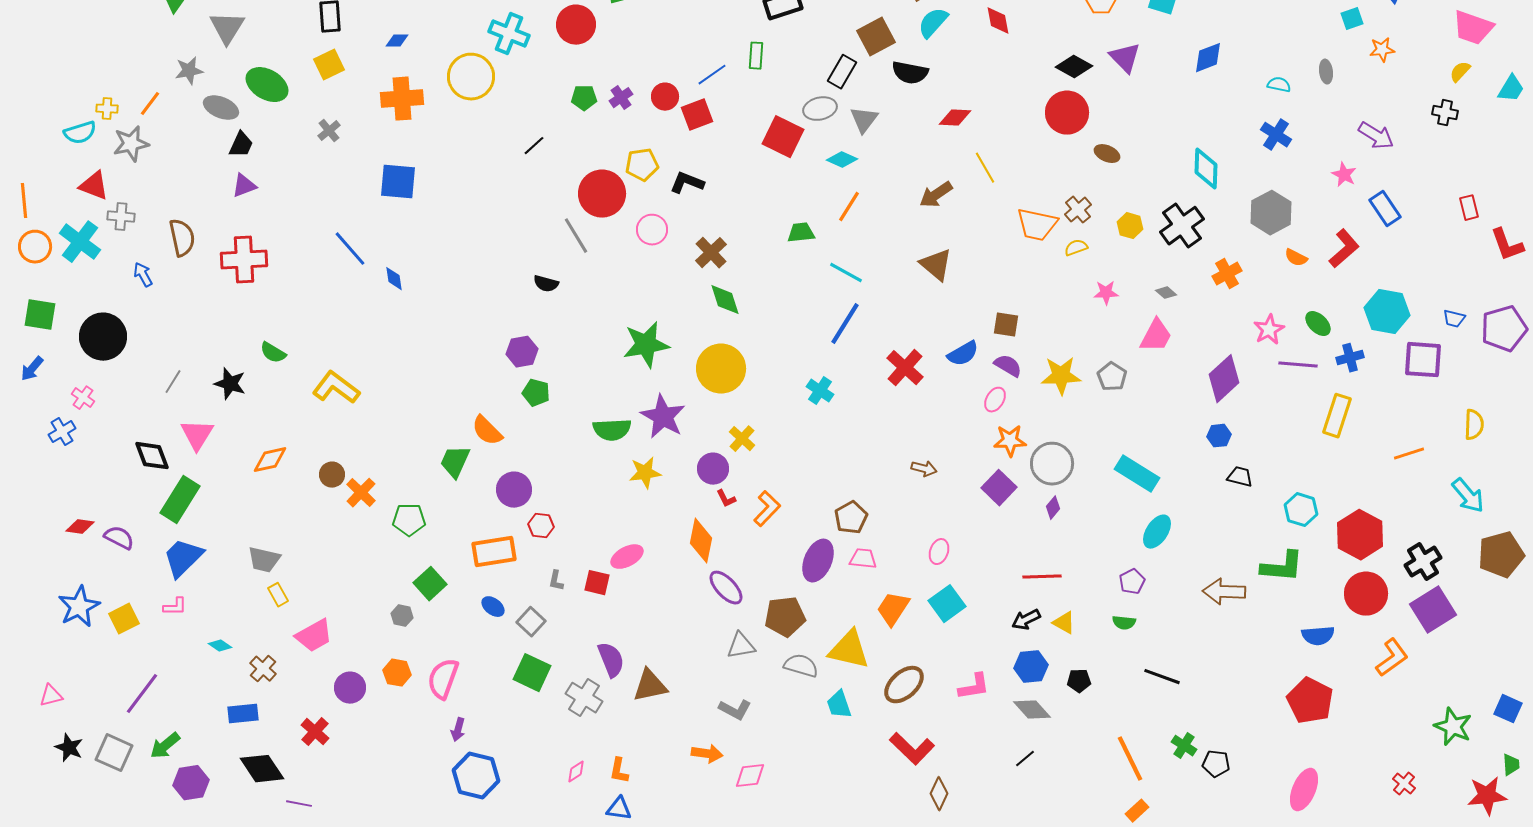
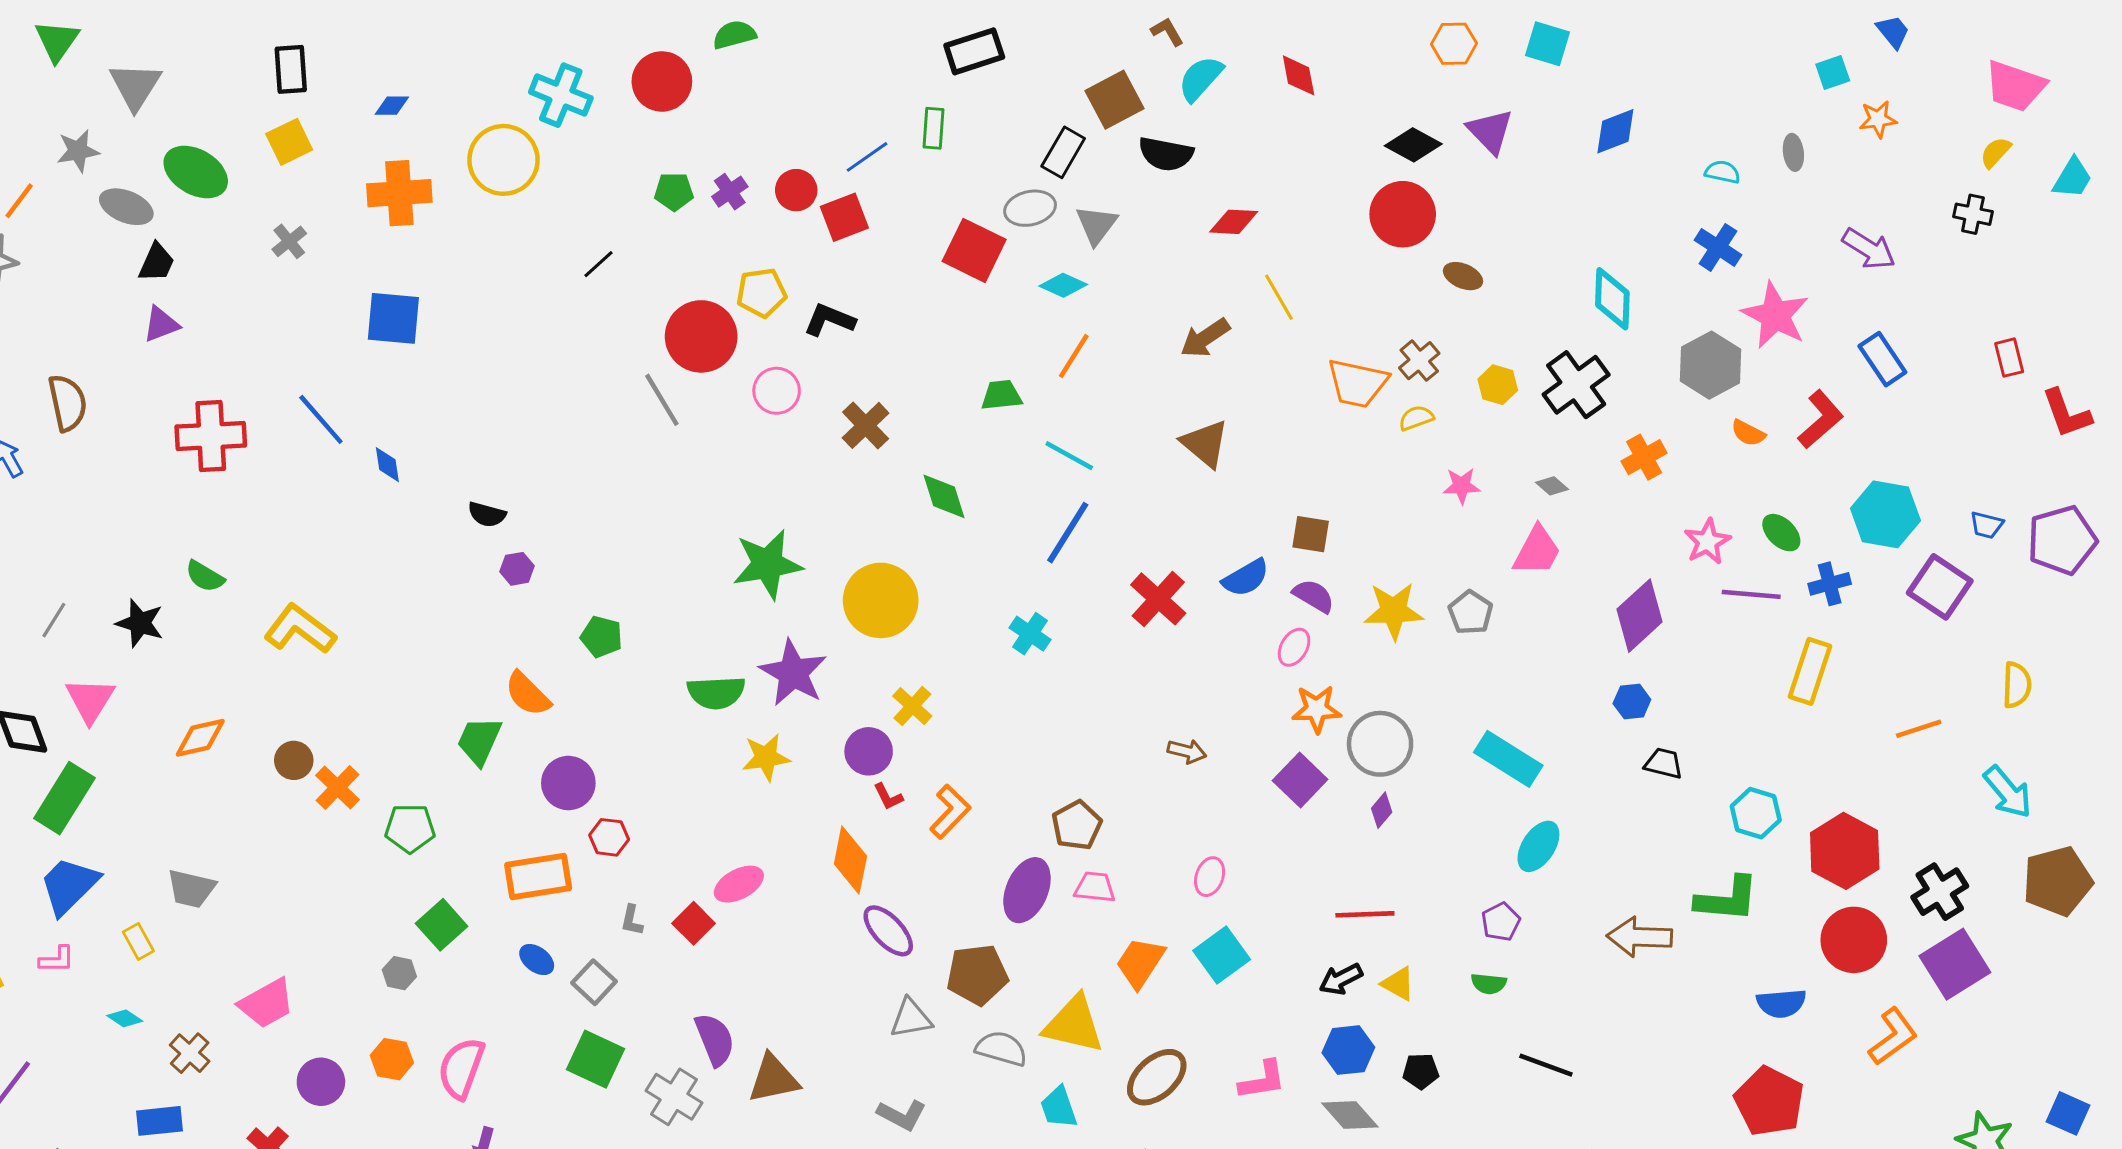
pink star: (1344, 175) -> (1775, 315), moved, size x1.8
red cross: (244, 260) -> (211, 436), moved
black semicircle: (546, 284) -> (487, 514), moved
green diamond: (725, 300) -> (944, 496), moved
purple hexagon: (522, 352) -> (517, 569), moved, size x0.7
purple square: (1423, 360) -> (1940, 587), turned 30
red square: (597, 583) -> (694, 923), turned 32
yellow rectangle: (278, 595) -> (138, 941), moved

